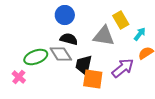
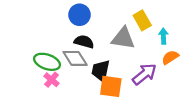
cyan arrow: (140, 34) -> (163, 36), turned -40
green ellipse: (36, 57) -> (47, 62), turned 40
pink cross: (19, 77) -> (51, 80), moved

